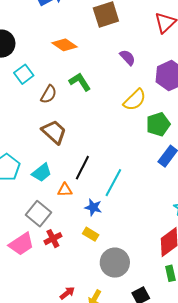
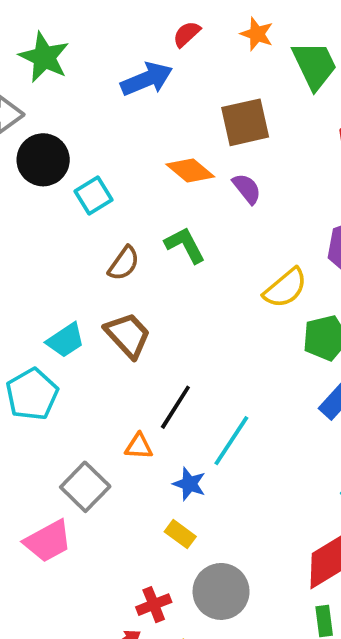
orange diamond: (64, 45) -> (190, 170), moved
purple semicircle: (127, 57) -> (247, 189), moved
cyan square: (24, 74) -> (94, 196), moved
cyan trapezoid: (42, 173) -> (66, 340), moved
red cross: (53, 239) -> (154, 605), moved

